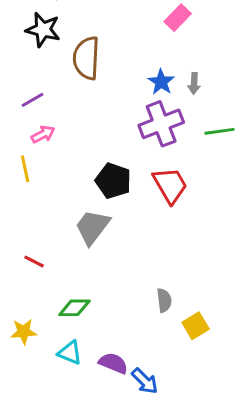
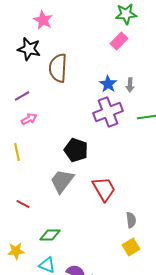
yellow line: (25, 169) -> (17, 152), moved
red trapezoid: (170, 185) -> (104, 189), moved
gray semicircle: (164, 300) -> (131, 220), moved

